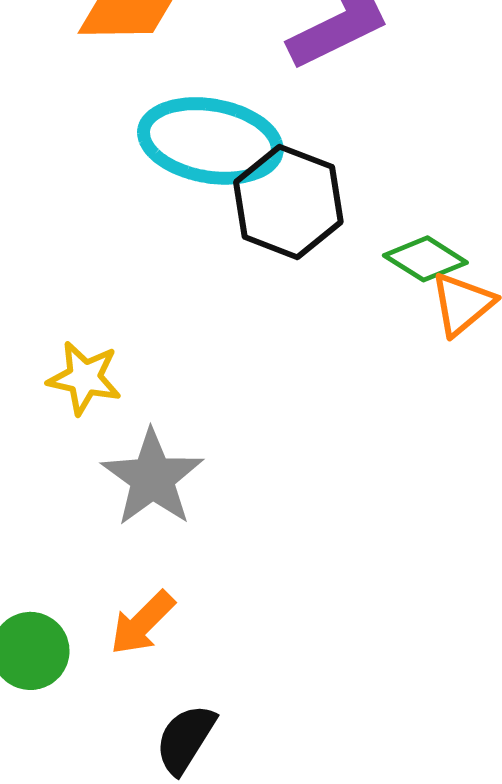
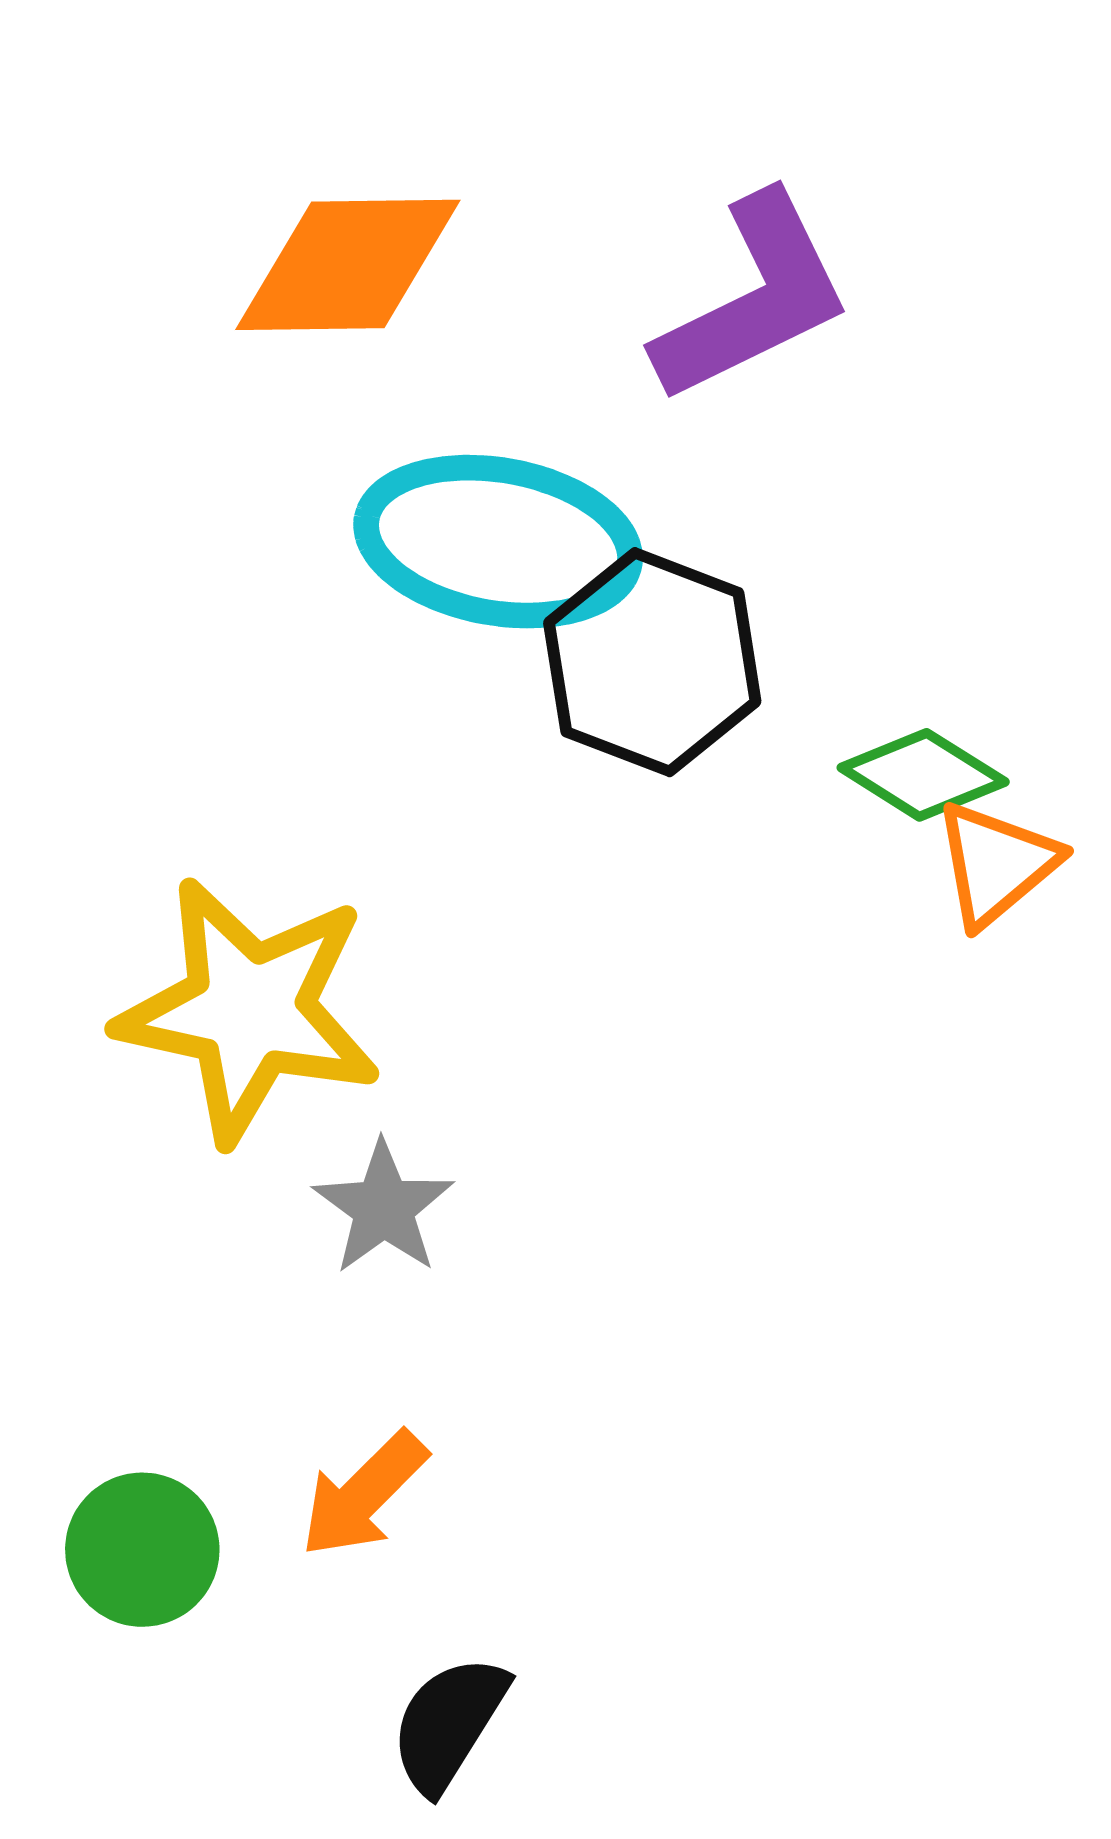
yellow star: (84, 378) -> (249, 1010), size x1.8
gray star: (152, 478) -> (383, 1208), size x0.7

